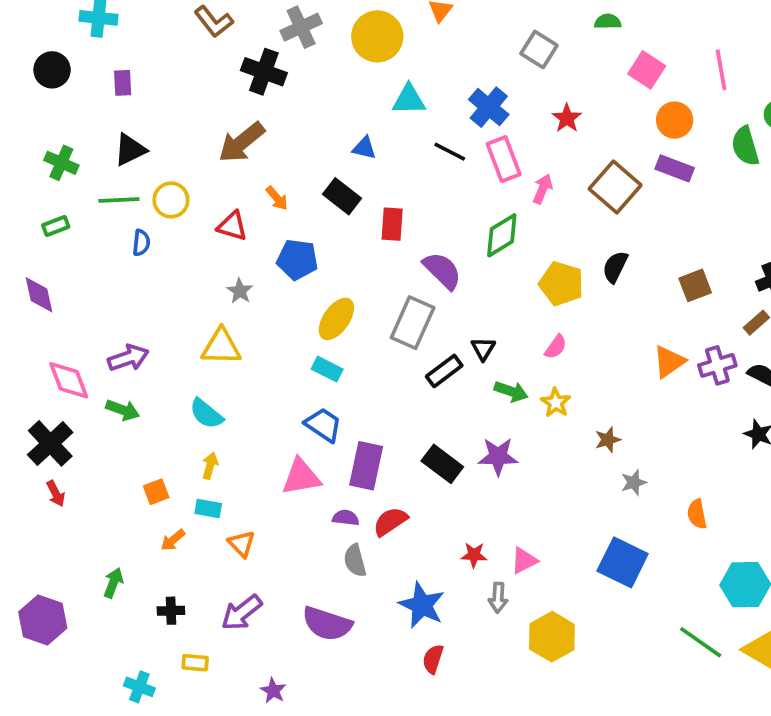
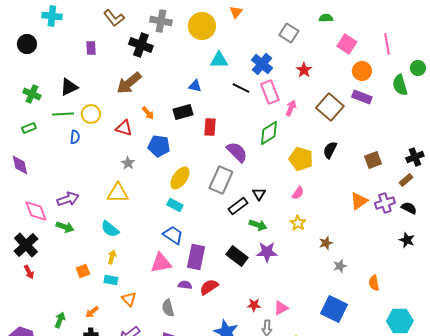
gray cross: (301, 27) -> (161, 21), turned 35
purple rectangle: (123, 83) -> (91, 48), moved
black rectangle: (342, 196) -> (183, 112), turned -54
green arrow: (511, 391) -> (258, 225), moved
orange arrow: (173, 540) -> (92, 312), moved
gray semicircle: (355, 561) -> (168, 308), moved

